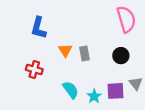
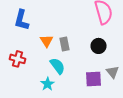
cyan semicircle: (71, 90) -> (58, 66), moved
cyan star: (94, 96) -> (48, 84), moved

